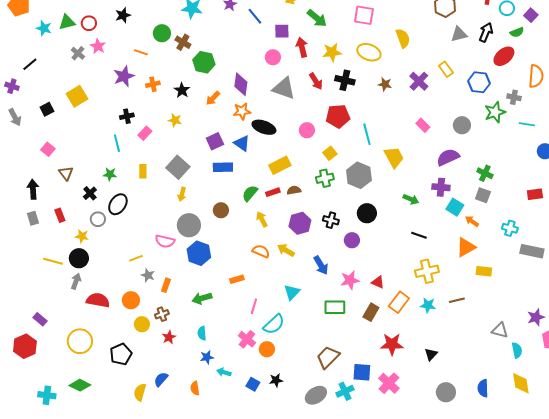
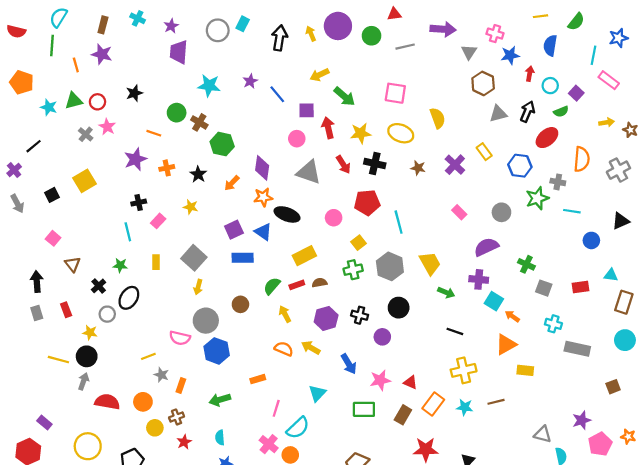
purple cross: (12, 86) -> (14, 170), turned 32
yellow trapezoid: (394, 157) -> (430, 263), moved
gray square: (483, 195) -> (544, 288), moved

